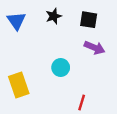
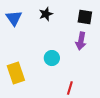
black square: (89, 20) -> (85, 17), moved
purple arrow: (94, 48) -> (81, 41), turned 78

